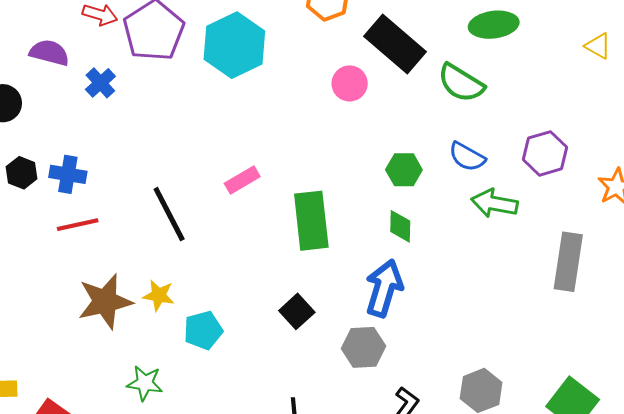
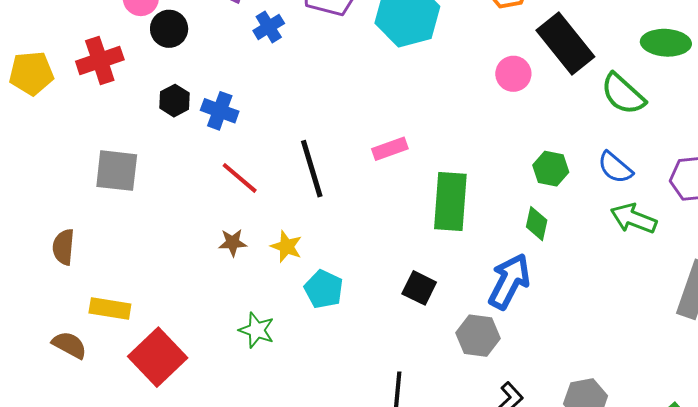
red line: (78, 225) -> (240, 178), moved, turned 42
brown star: (105, 301) -> (233, 243), size x0.5
black square: (297, 311) -> (419, 288), turned -32
cyan pentagon: (203, 330) -> (324, 289), turned 30

